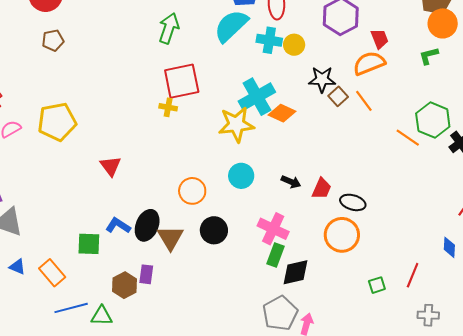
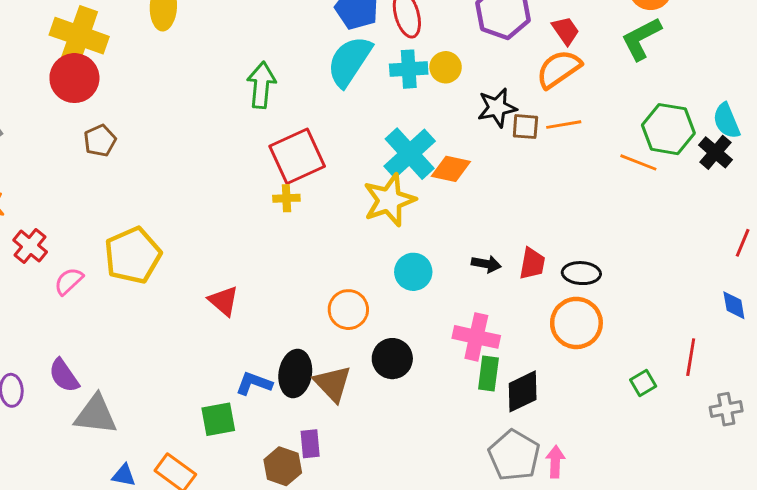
green L-shape: (429, 56) -> (641, 39), size x1.5
brown square: (338, 96) -> (525, 127), turned -30
orange line: (364, 101) -> (564, 125), turned -50

